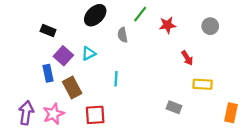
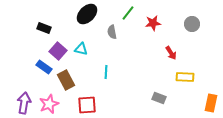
cyan triangle: (89, 54) -> (81, 49), turned 40
blue rectangle: (48, 73) -> (44, 67), turned -42

